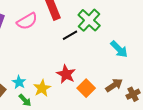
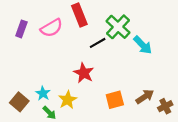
cyan arrow: (119, 49) -> (143, 45), moved
red star: (66, 74) -> (84, 73), moved
orange square: (86, 88) -> (115, 100), turned 30

